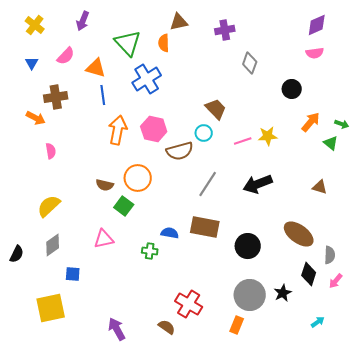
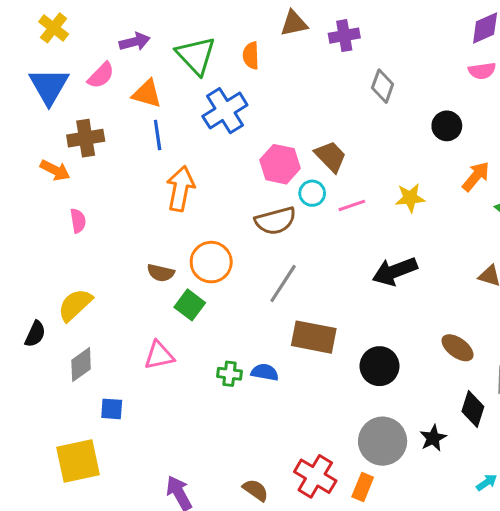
purple arrow: (83, 21) -> (135, 42), moved, turned -126
brown triangle: (179, 22) -> (294, 23), moved
blue triangle: (32, 63) -> (49, 86), size x2.0
pink hexagon: (154, 129) -> (280, 164), moved
pink line: (243, 141) -> (352, 205), moved
gray line: (208, 184) -> (283, 283), moved
blue semicircle: (170, 233) -> (265, 372), moved
brown ellipse: (299, 234) -> (458, 348), size x0.7
black semicircle: (17, 254) -> (35, 334), moved
red cross: (189, 304) -> (315, 476), moved

